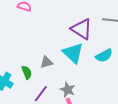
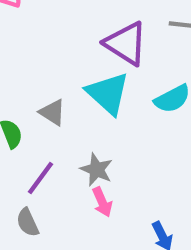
gray triangle: (46, 62) -> (52, 112), turned 48

